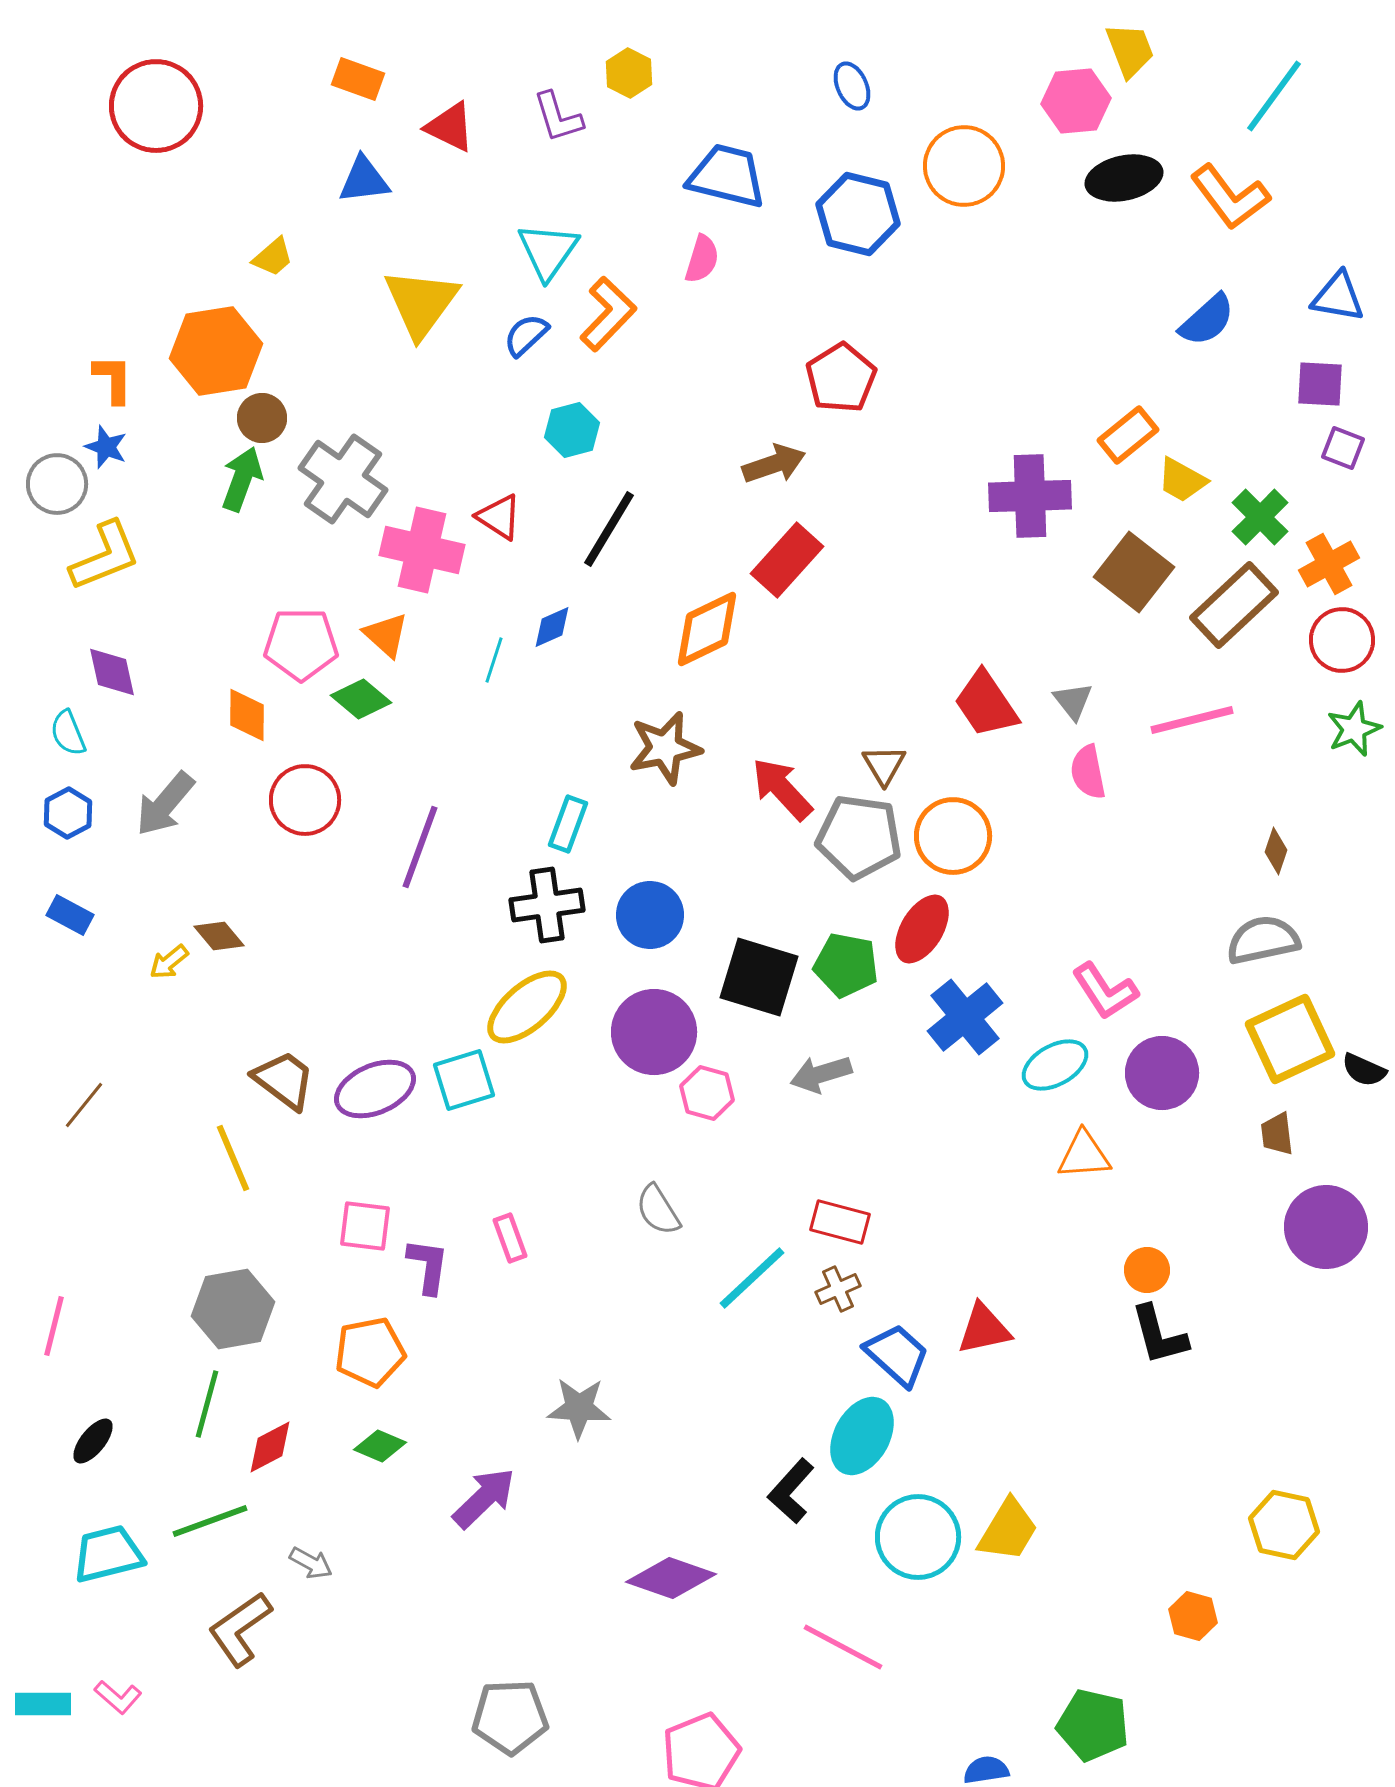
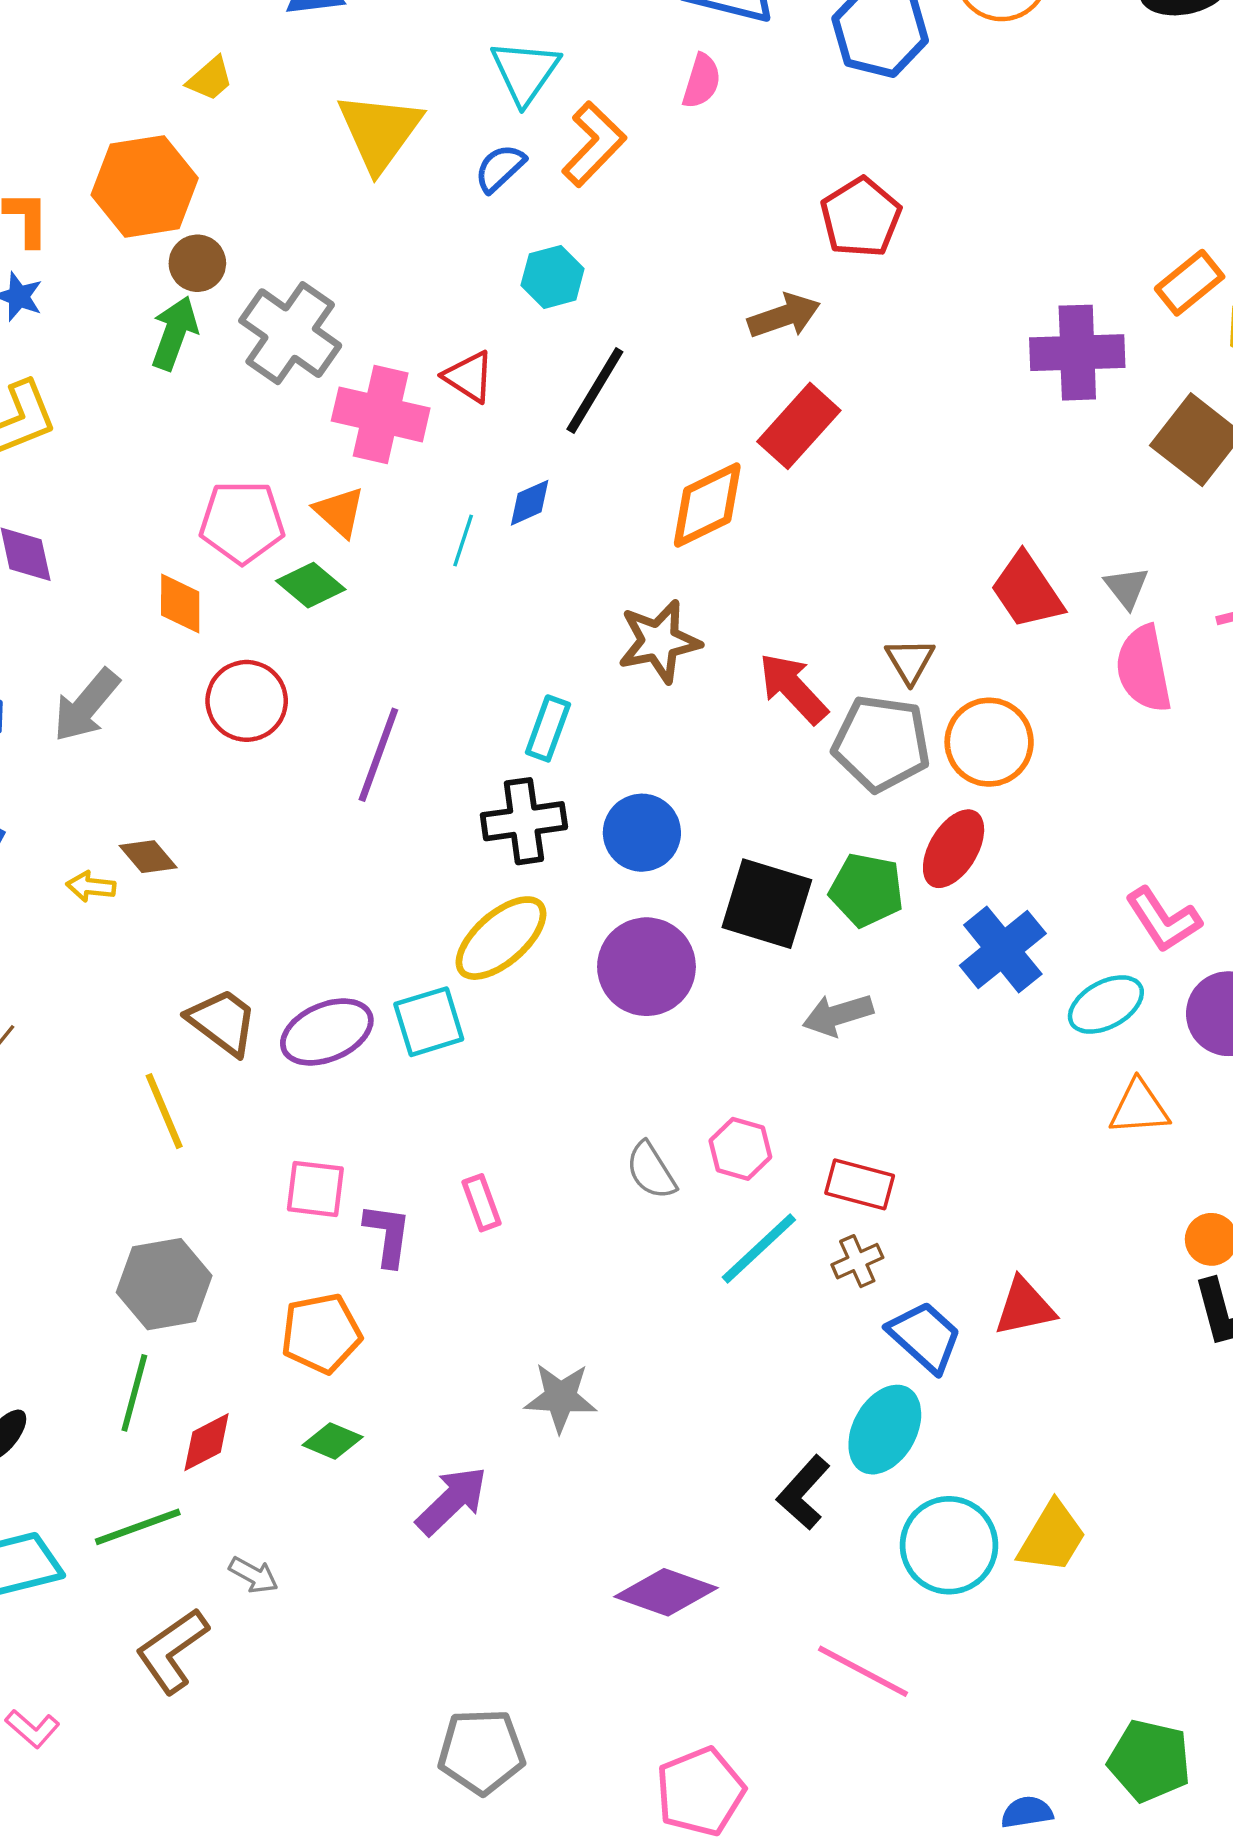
pink semicircle: (1088, 772) -> (1144, 669), size x1.4
yellow arrow: (169, 962) -> (91, 886), turned 45
pink hexagon: (707, 1093) -> (740, 1149), moved

